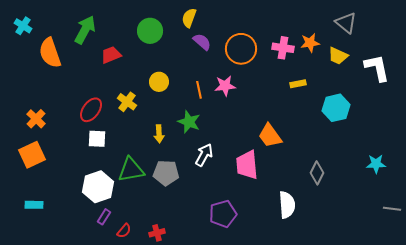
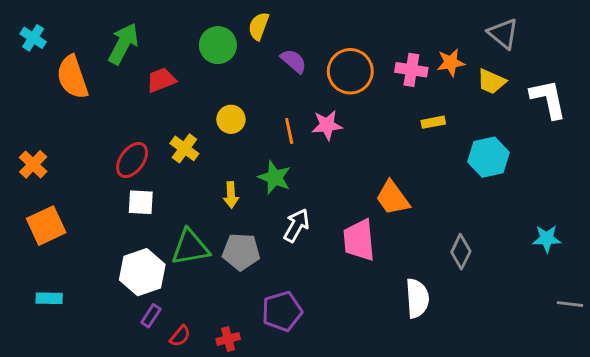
yellow semicircle: (189, 18) -> (259, 26), moved
orange cross: (36, 119) -> (33, 164), moved
purple pentagon: (223, 214) -> (282, 311), moved

